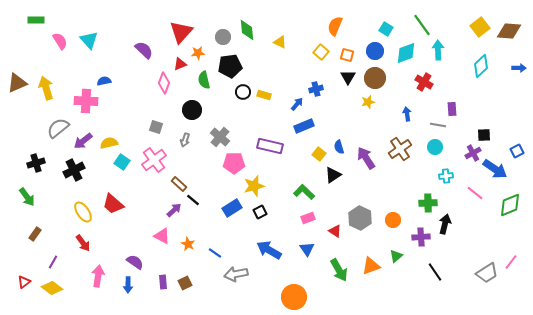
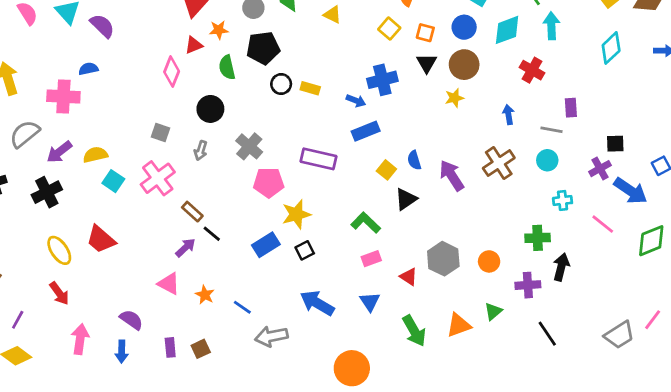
purple semicircle: (144, 50) -> (102, 26), moved
blue cross: (316, 89) -> (382, 80), size x1.5
blue arrow: (297, 104) -> (356, 101), turned 72

